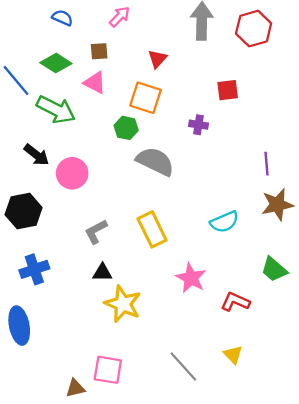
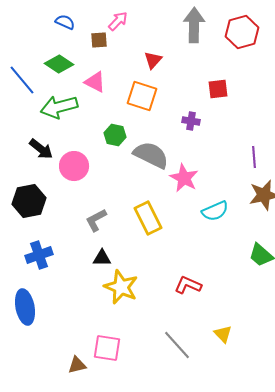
brown square: (99, 51) -> (99, 40), moved
green arrow: (56, 110) -> (59, 107), turned 138
green hexagon: (126, 128) -> (115, 135), moved
pink star: (191, 278) -> (184, 178), moved
red L-shape: (235, 302) -> (188, 285), moved

